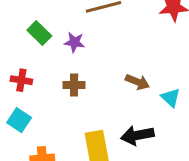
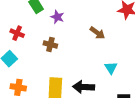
brown arrow: (137, 82) -> (97, 33), moved

